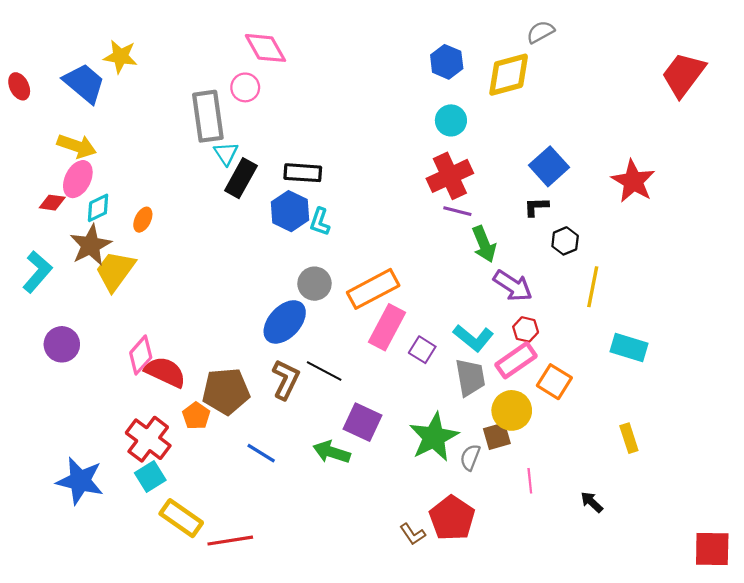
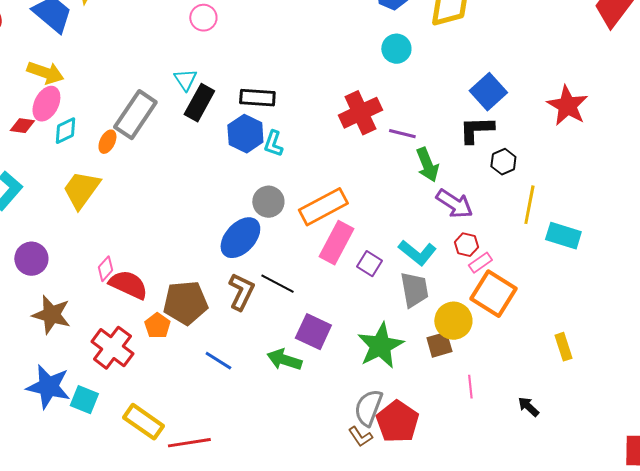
gray rectangle: (208, 116) -> (135, 115), moved, turned 42
red cross: (450, 176) -> (360, 113), moved
black L-shape: (536, 207) -> (476, 130), size x1.5
brown star: (91, 245) -> (51, 315), moved, turned -30
cyan rectangle: (629, 348) -> (563, 236), moved
pink diamond: (141, 355) -> (105, 269), size x0.7
pink rectangle: (516, 360) -> (480, 263), moved, size x0.6
orange square: (554, 382) -> (493, 294), size x1.4
gray semicircle: (470, 457) -> (368, 408), moved, size x1.5
cyan square: (150, 477) -> (84, 400), moved, turned -36

